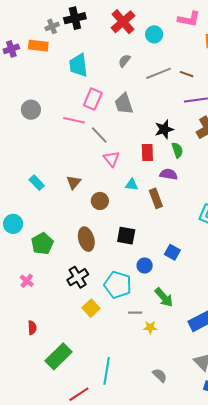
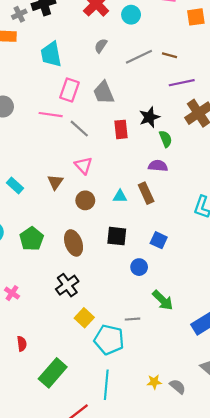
red rectangle: (147, 152) -> (121, 129), moved
pink triangle: (111, 159) -> (83, 165), moved
cyan triangle: (132, 185) -> (120, 196), moved
green pentagon: (42, 244) -> (32, 239), moved
blue square: (172, 252) -> (159, 240), moved
cyan pentagon: (118, 285) -> (109, 340), moved
yellow star: (150, 327) -> (154, 382), moved
gray semicircle: (160, 375) -> (178, 386), moved

